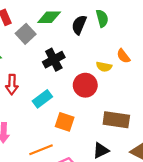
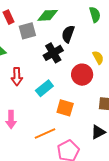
black semicircle: (79, 25) -> (68, 34), moved
gray square: (26, 34) -> (27, 31), turned 30
yellow semicircle: (104, 67) -> (98, 57), turned -128

